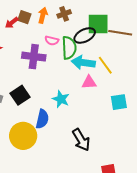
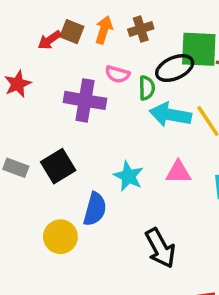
green semicircle: (69, 48) -> (147, 88), size x0.6
pink triangle: (89, 82) -> (178, 172), moved
yellow circle: (23, 136) -> (60, 237), size x0.7

